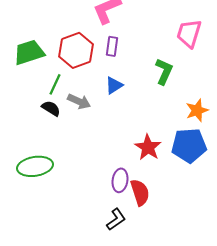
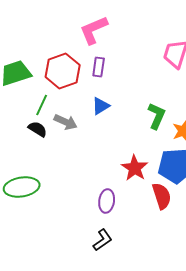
green L-shape: (164, 71) -> (157, 116), moved
red semicircle: (140, 192) -> (162, 196), moved

